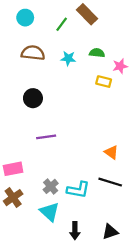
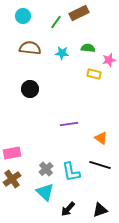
brown rectangle: (87, 14) -> (79, 13), turned -72
purple line: (46, 137) -> (69, 124), moved
cyan L-shape: (78, 190) -> (71, 172), turned 70
black arrow: (75, 231) -> (68, 209), turned 42

